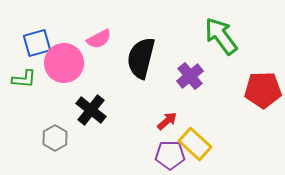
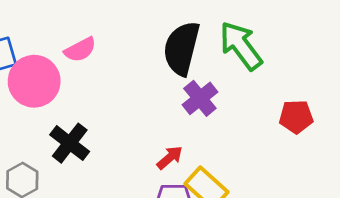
black semicircle: (141, 58) -> (182, 48), moved
red pentagon: (263, 90) -> (296, 117), size x0.7

